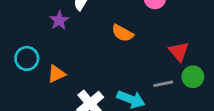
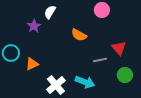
green circle: (193, 77) -> (125, 75), moved
gray line: (163, 84) -> (100, 60), moved

